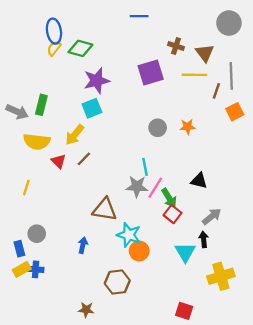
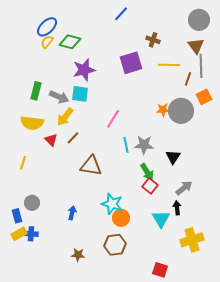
blue line: (139, 16) -> (121, 14), turned -49
blue ellipse: (54, 31) -> (47, 27), turned 55
brown triangle: (205, 53) -> (196, 46), moved
cyan square: (92, 108) -> (80, 94), turned 30
gray arrow: (17, 112) -> (59, 97), moved
gray circle: (158, 128) -> (181, 111), moved, size x1.6
black triangle: (199, 181) -> (173, 157), turned 49
gray star: (137, 186) -> (144, 145), moved
pink line: (155, 188) -> (113, 119), moved
brown triangle: (105, 210) -> (91, 166), moved
brown hexagon: (117, 282) -> (115, 245), moved
brown star: (86, 310) -> (78, 255), moved

